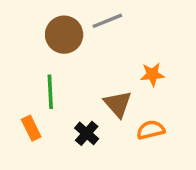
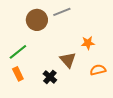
green line: (50, 92) -> (18, 52), moved, turned 54
orange semicircle: (151, 130) -> (98, 70), moved

